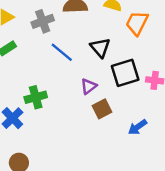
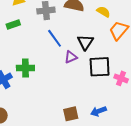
purple triangle: (89, 86) -> (71, 57), moved
brown square: (102, 109) -> (71, 114), moved

